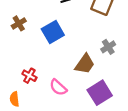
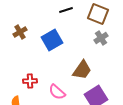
gray cross: (108, 47) -> (101, 38), moved
red cross: (29, 76) -> (30, 81), turned -32

